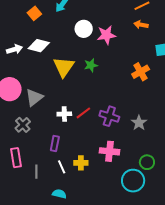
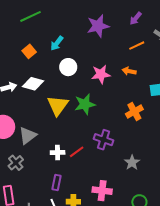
orange arrow: (141, 25) -> (129, 71), moved
white circle: (84, 29) -> (68, 67), moved
green star: (91, 65) -> (85, 104), size x1.5
purple cross: (109, 116) -> (103, 140), moved
purple rectangle: (55, 144) -> (57, 183), moved

